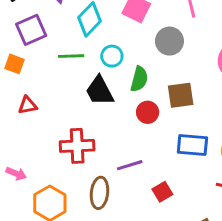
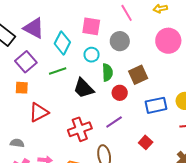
cyan circle: (112, 56) -> (92, 55), moved
red triangle: (28, 105) -> (39, 112), size x1.5
purple line: (130, 165) -> (114, 122), moved

